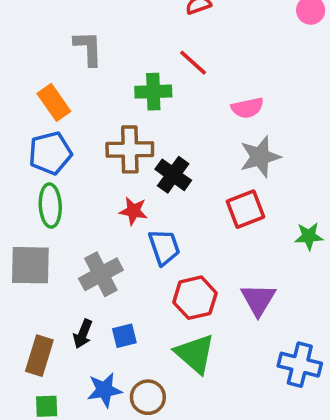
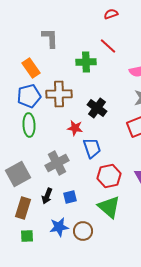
brown cross: (130, 149) -> (59, 94), moved
gray square: (30, 265) -> (18, 174), moved, turned -30

